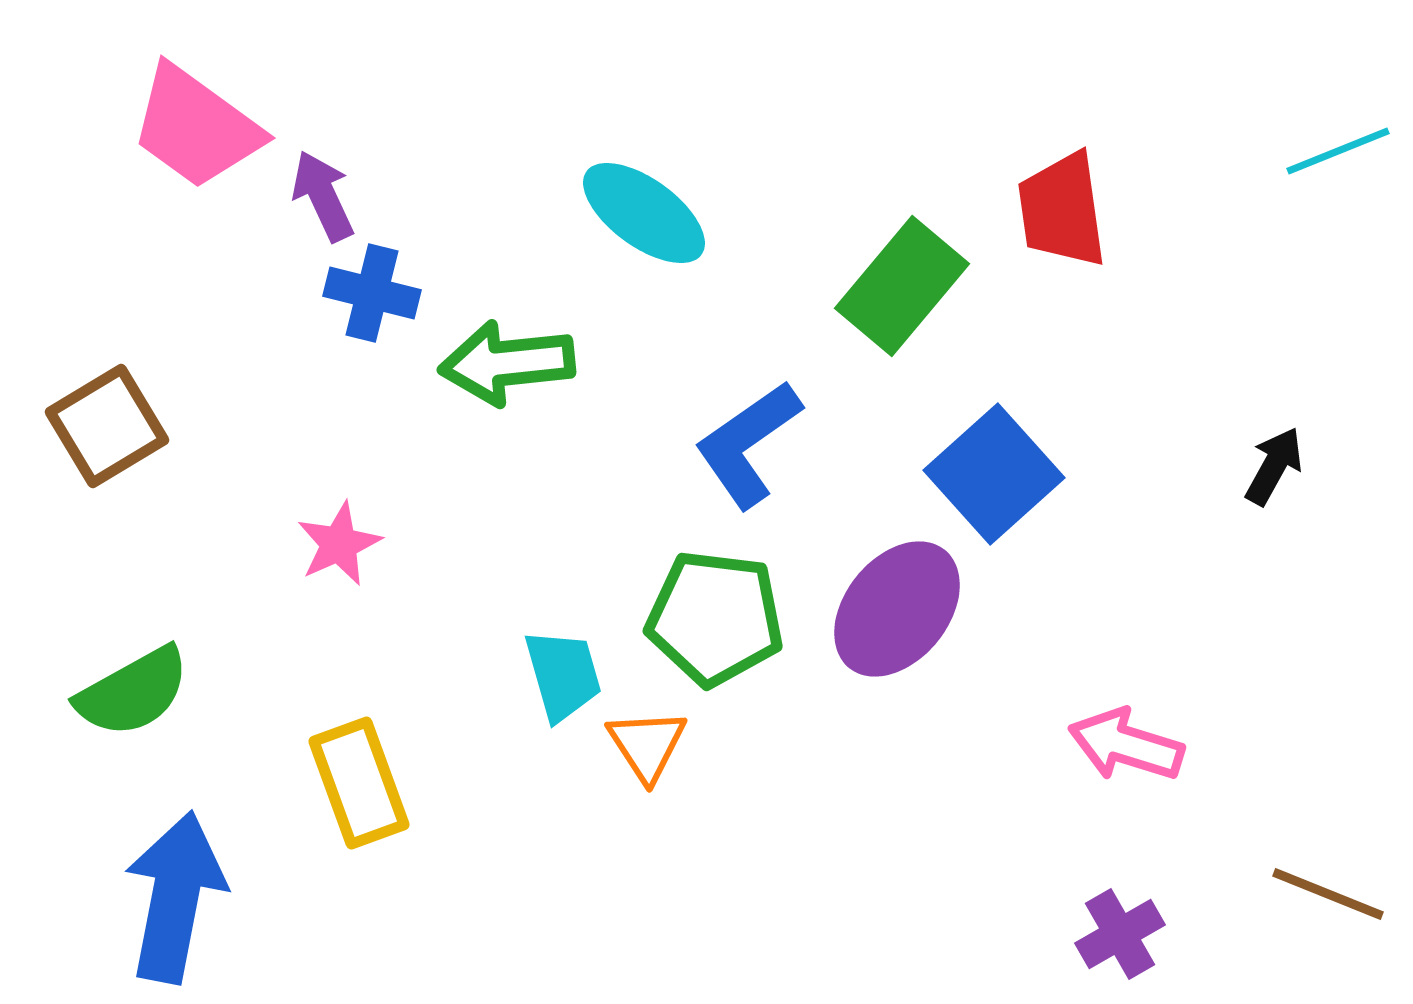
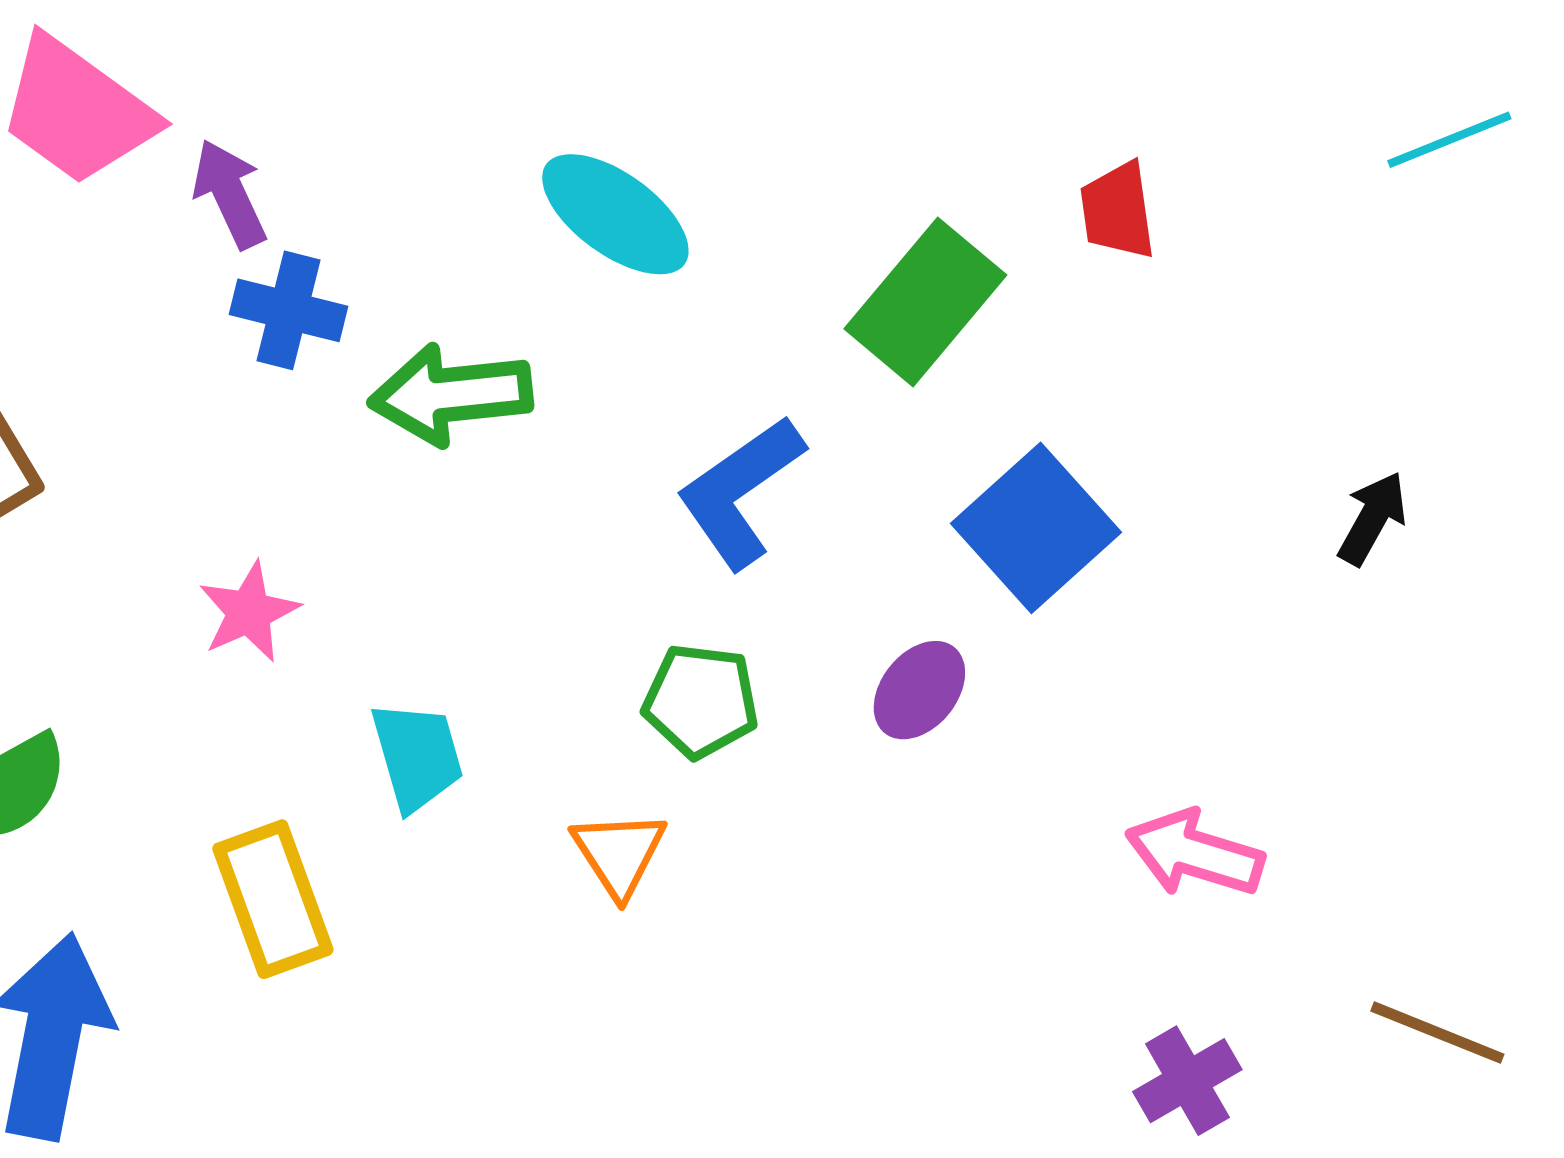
red trapezoid: (1062, 210) -> (1118, 211), size x0.7
purple ellipse: (897, 609) -> (919, 690), size x0.6
green pentagon: (715, 618) -> (701, 701), size x0.7
cyan trapezoid: (563, 675) -> (417, 756), moved

